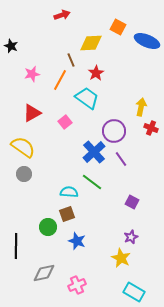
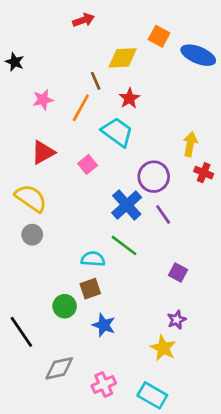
black line: (16, 246) -> (21, 332), turned -35
cyan rectangle: (134, 292) -> (152, 395), moved

